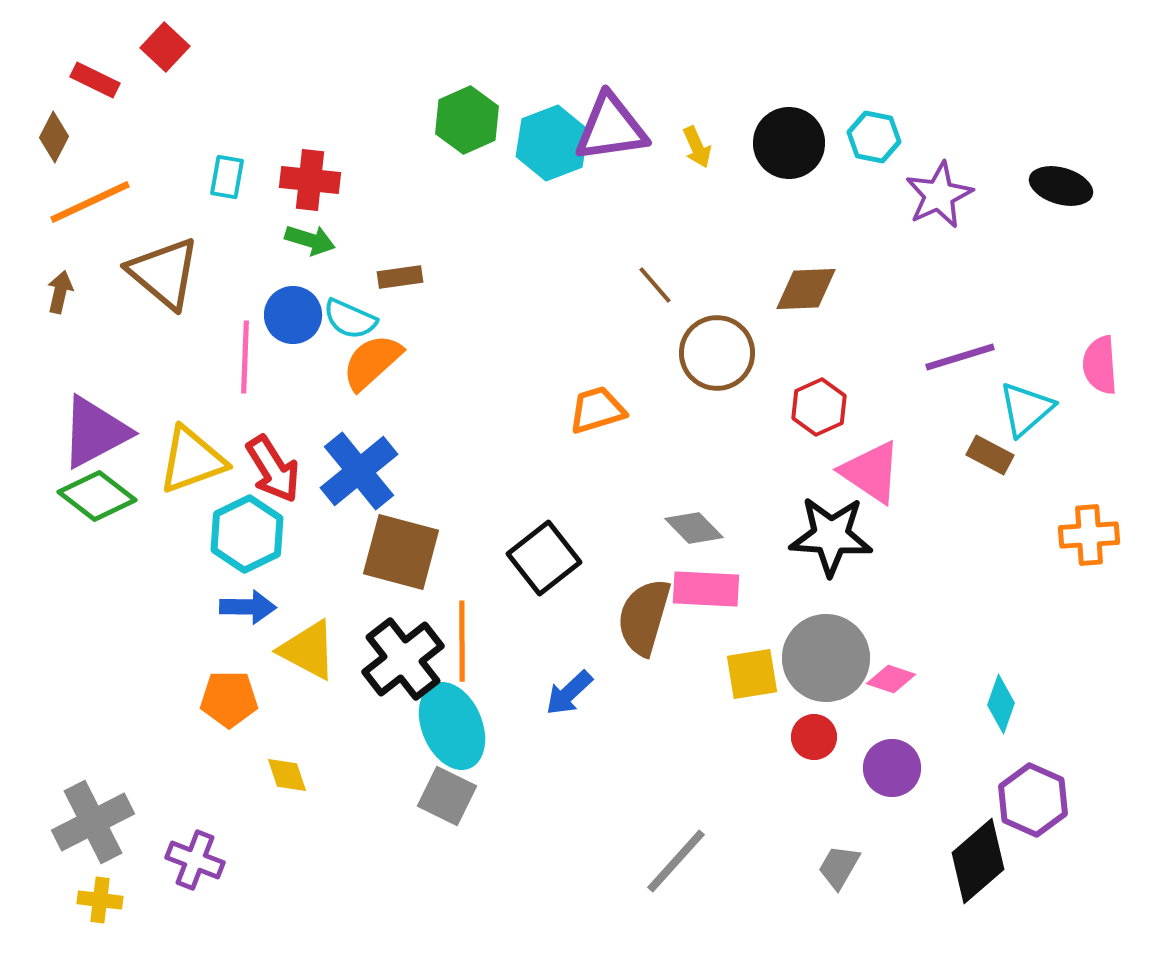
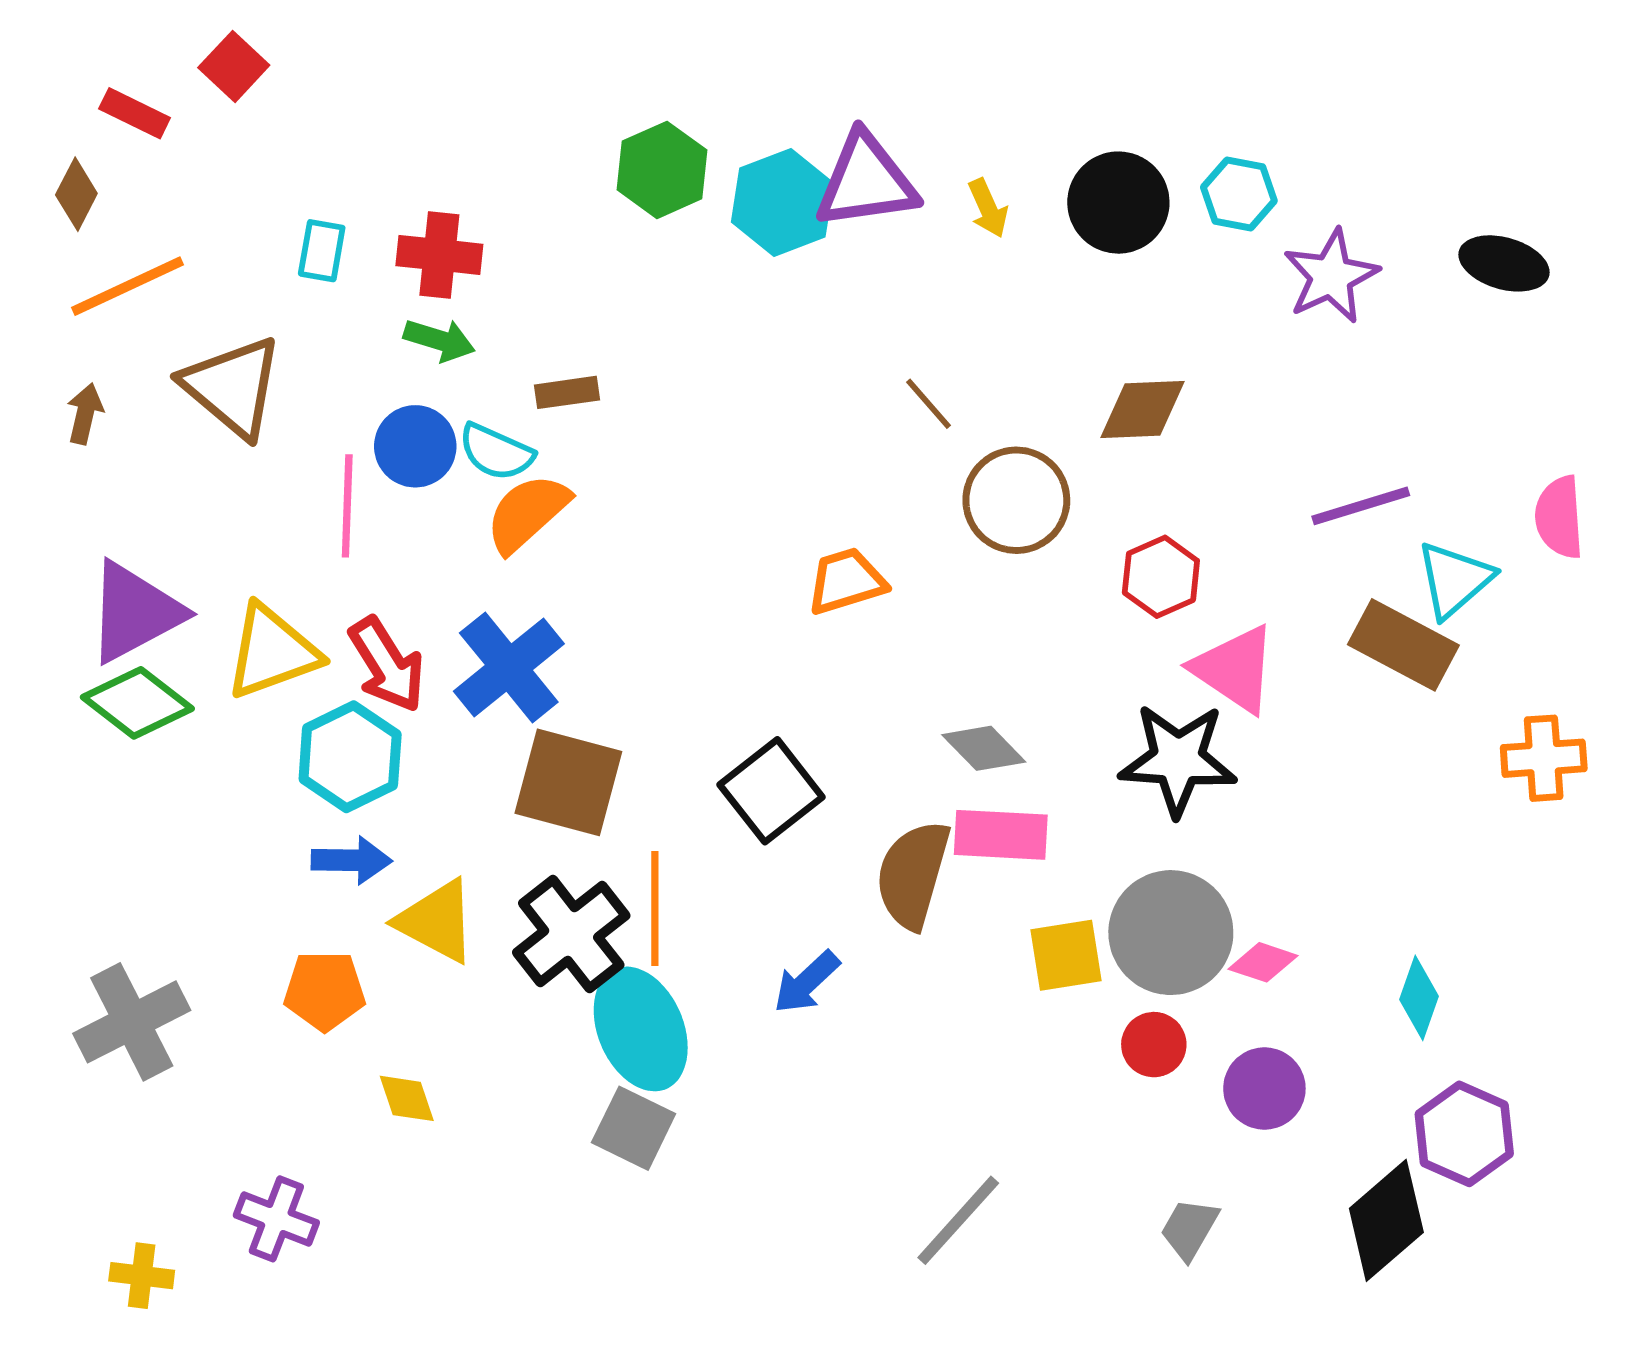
brown rectangle: (990, 455) -> (1403, 645), size x1.6
gray cross: (93, 822) -> (132, 1022), moved

